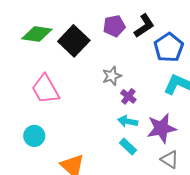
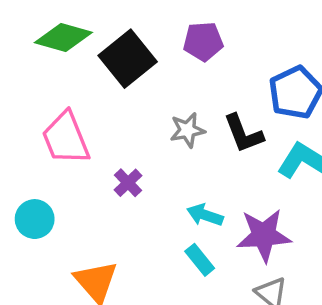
black L-shape: (144, 26) -> (243, 134), moved, turned 95
purple cross: (128, 96) -> (128, 183), moved

